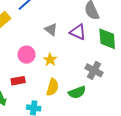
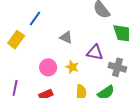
purple triangle: (78, 32) -> (95, 53), moved

